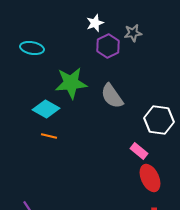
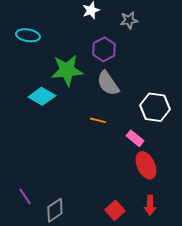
purple hexagon: (108, 46) -> (104, 49), moved
orange line: (49, 136) -> (98, 120), moved

